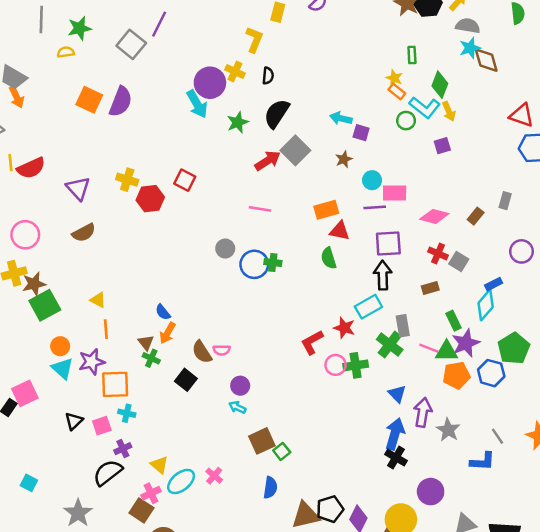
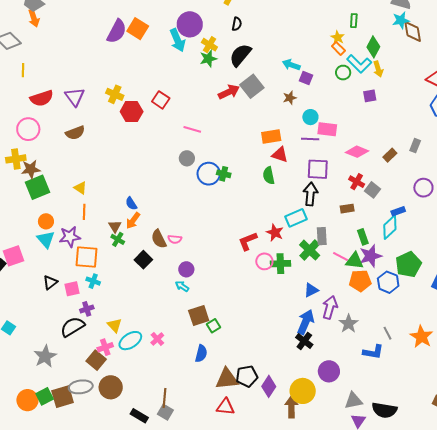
yellow cross: (235, 71) -> (209, 45), moved
orange square: (89, 100) -> (138, 29), moved
red semicircle: (31, 168) -> (42, 98), moved
pink line: (260, 209) -> (192, 129), moved
blue triangle: (397, 394) -> (311, 290), turned 42

